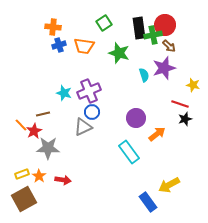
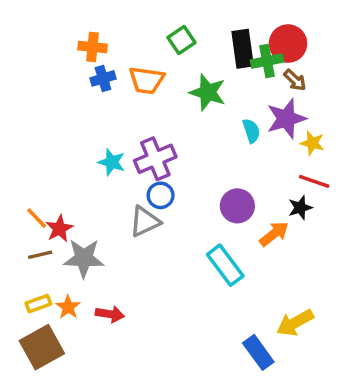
yellow star: (193, 85) -> (312, 143), moved
brown line: (43, 114) -> (40, 255), moved
black star: (185, 119) -> (300, 208), moved

